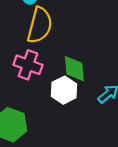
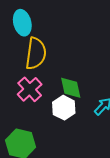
pink cross: (28, 65) -> (30, 89), turned 35

